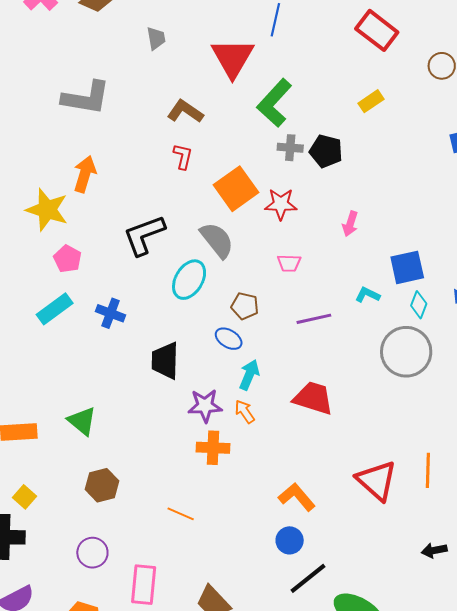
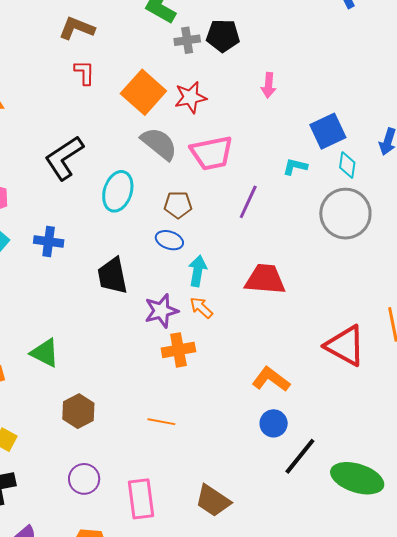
pink arrow: (350, 224) -> (269, 85), moved
gray semicircle: (217, 240) -> (159, 144), moved
pink trapezoid: (289, 263) -> (212, 153), size x1.8
purple line: (314, 319) -> (248, 202), turned -40

